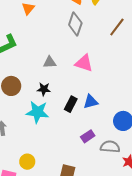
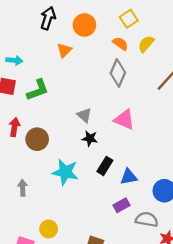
gray triangle: (50, 62) -> (84, 115), turned 40
black star: (44, 89) -> (90, 138), moved
blue triangle: (91, 102) -> (129, 177), moved

